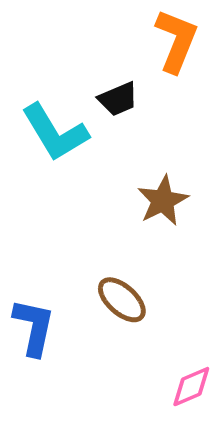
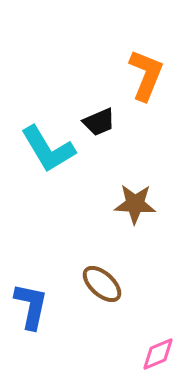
brown star: (163, 201) -> (135, 204), turned 30

